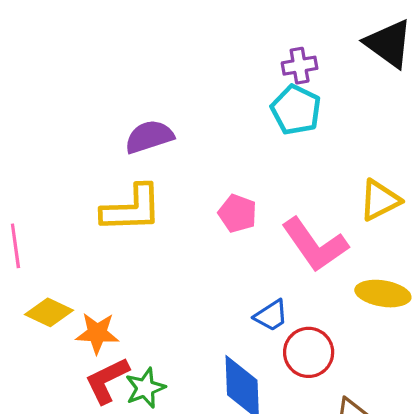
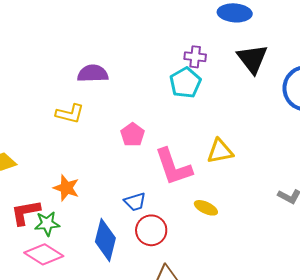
yellow L-shape: (132, 209) -> (70, 114), size x0.7
yellow ellipse: (383, 294) -> (206, 208), size x0.7
orange star: (97, 333) -> (66, 188), moved

